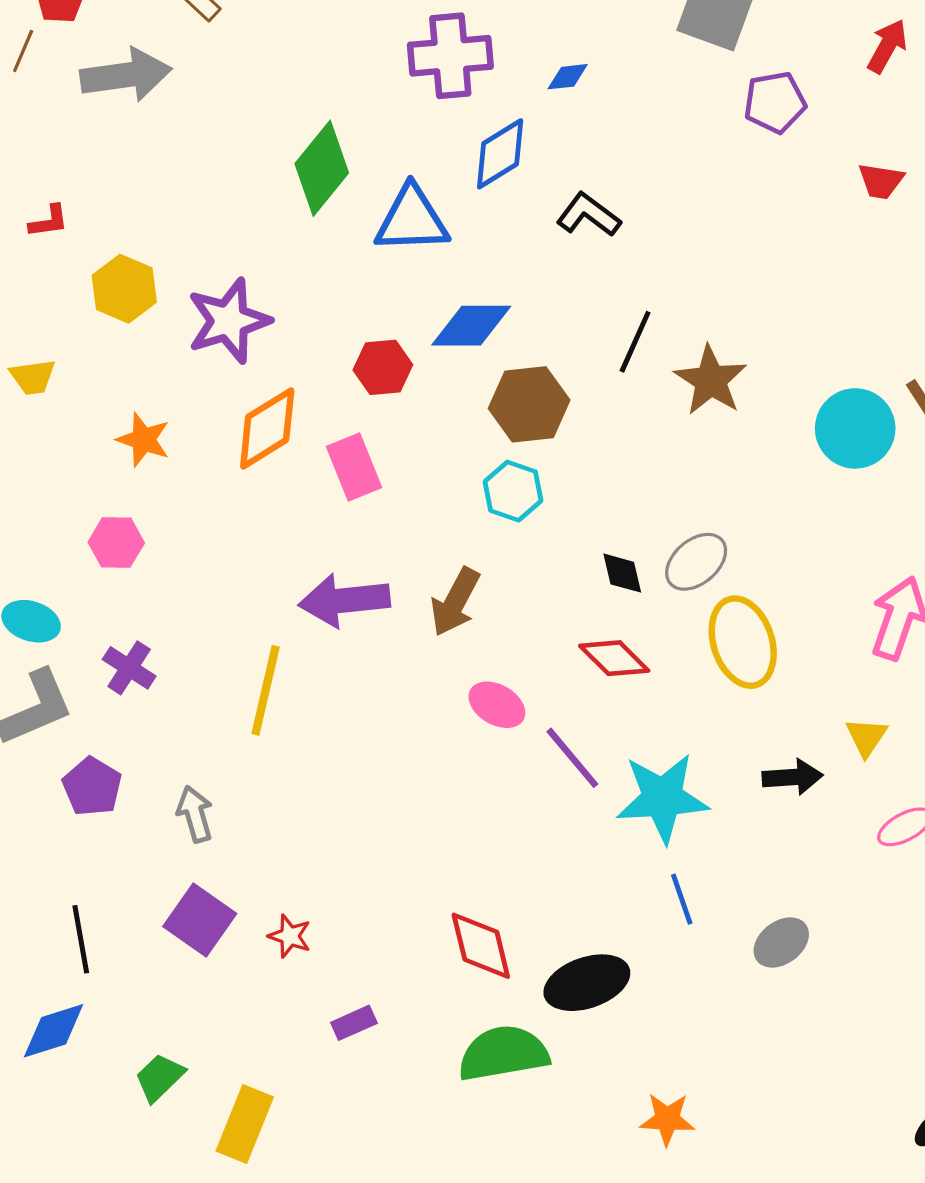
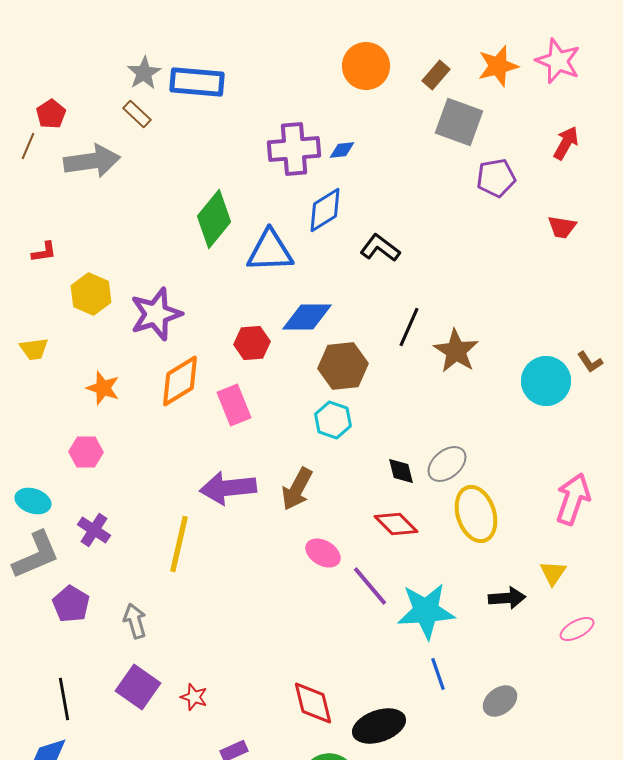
blue diamond: (568, 77) -> (342, 150), moved

